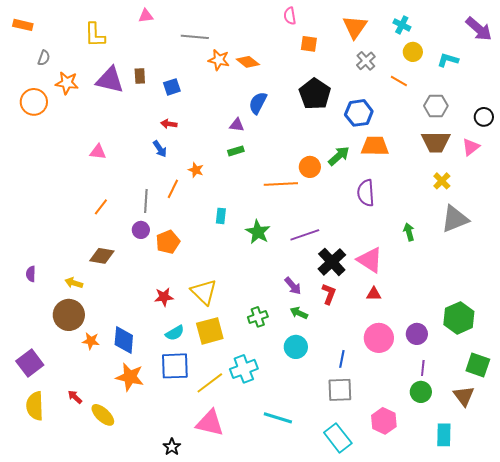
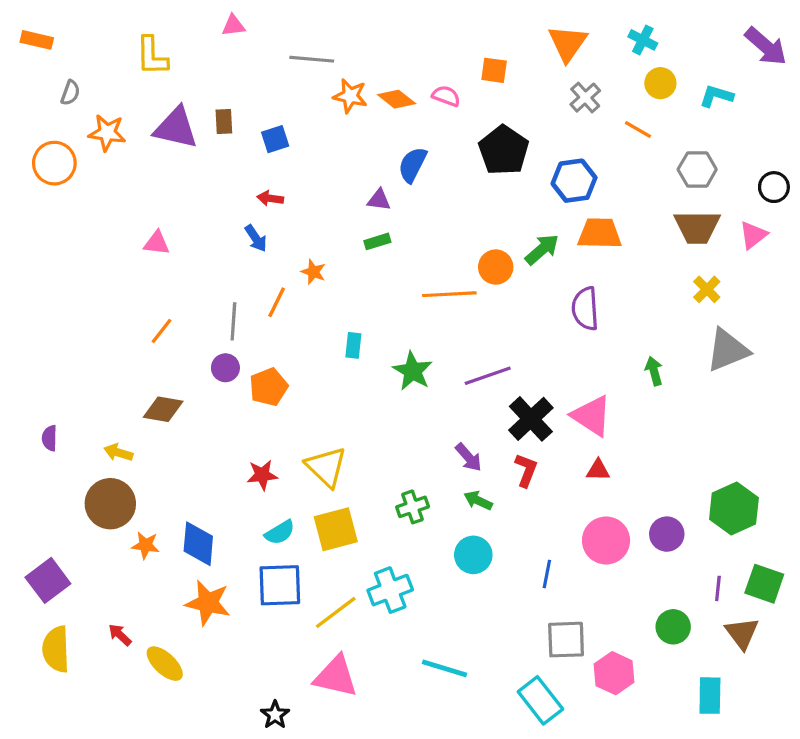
pink semicircle: (290, 16) -> (446, 96), moved, turned 120
purple line: (423, 368) -> (718, 588), moved
gray square: (340, 390) -> (566, 640), moved

